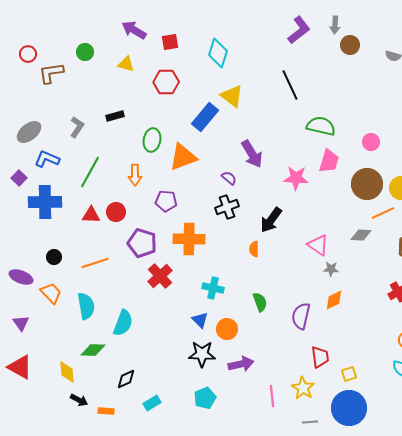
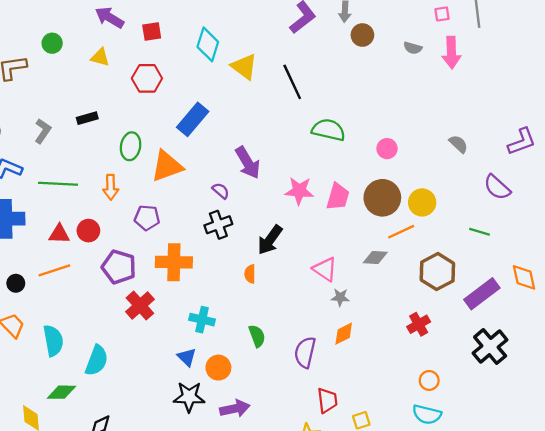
yellow triangle: (232, 96) -> (244, 67), moved
pink trapezoid: (329, 161) -> (338, 197), moved
green line: (90, 172) -> (58, 184), turned 64
orange line: (95, 263) -> (54, 270), moved

